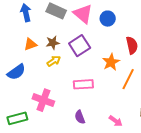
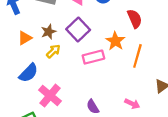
blue semicircle: (16, 72) -> (29, 73), moved
pink rectangle: (83, 84) -> (93, 57), moved
pink cross: (43, 100) -> (50, 96), turned 30

